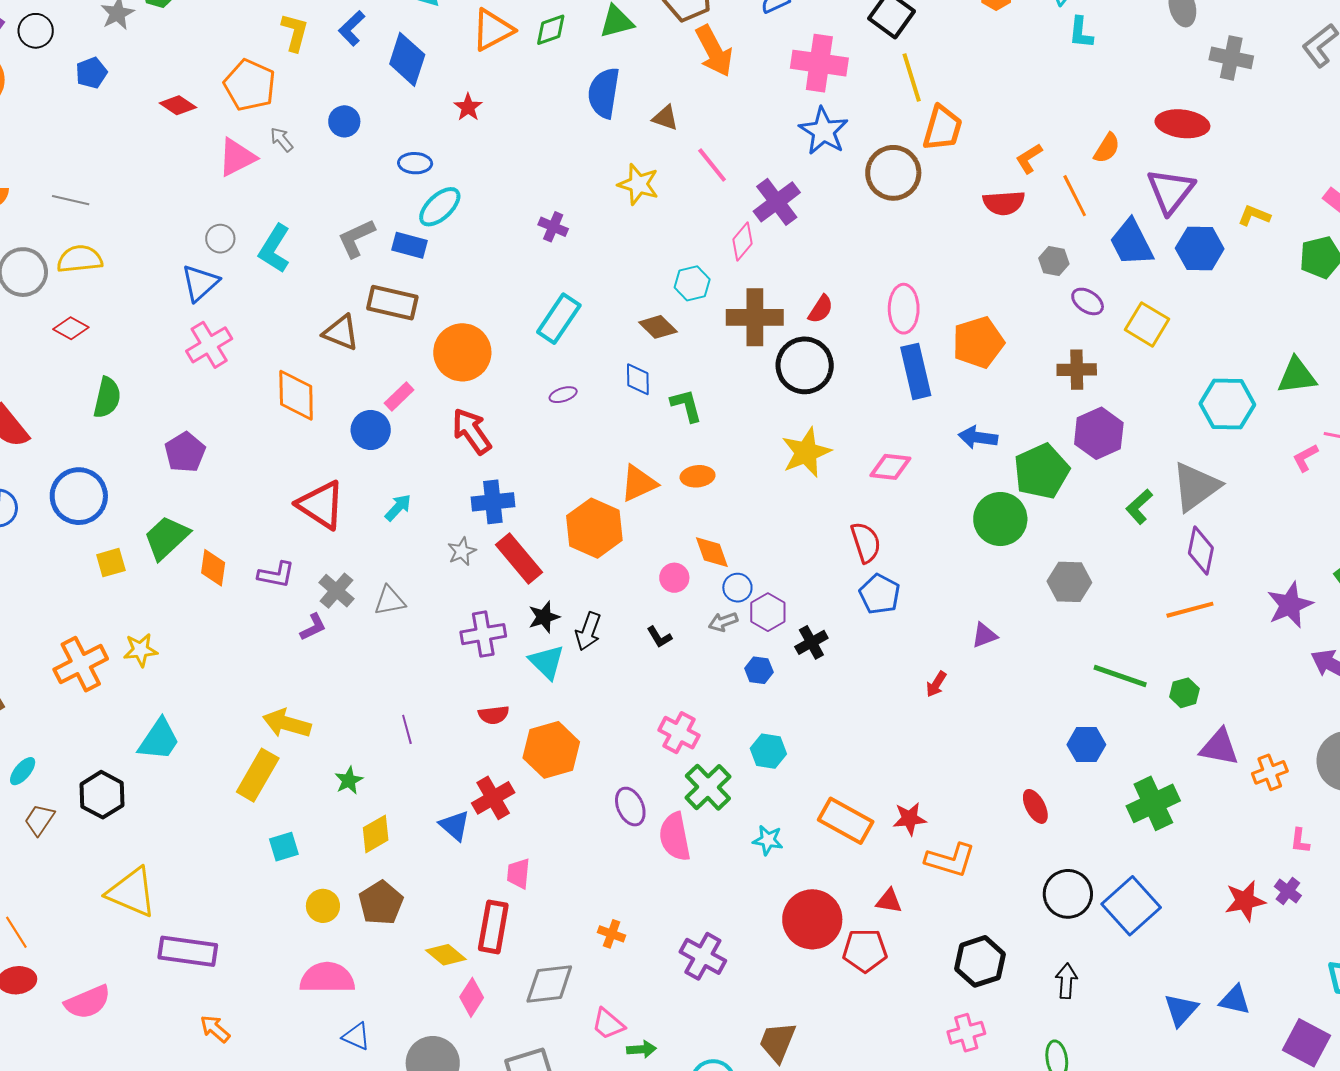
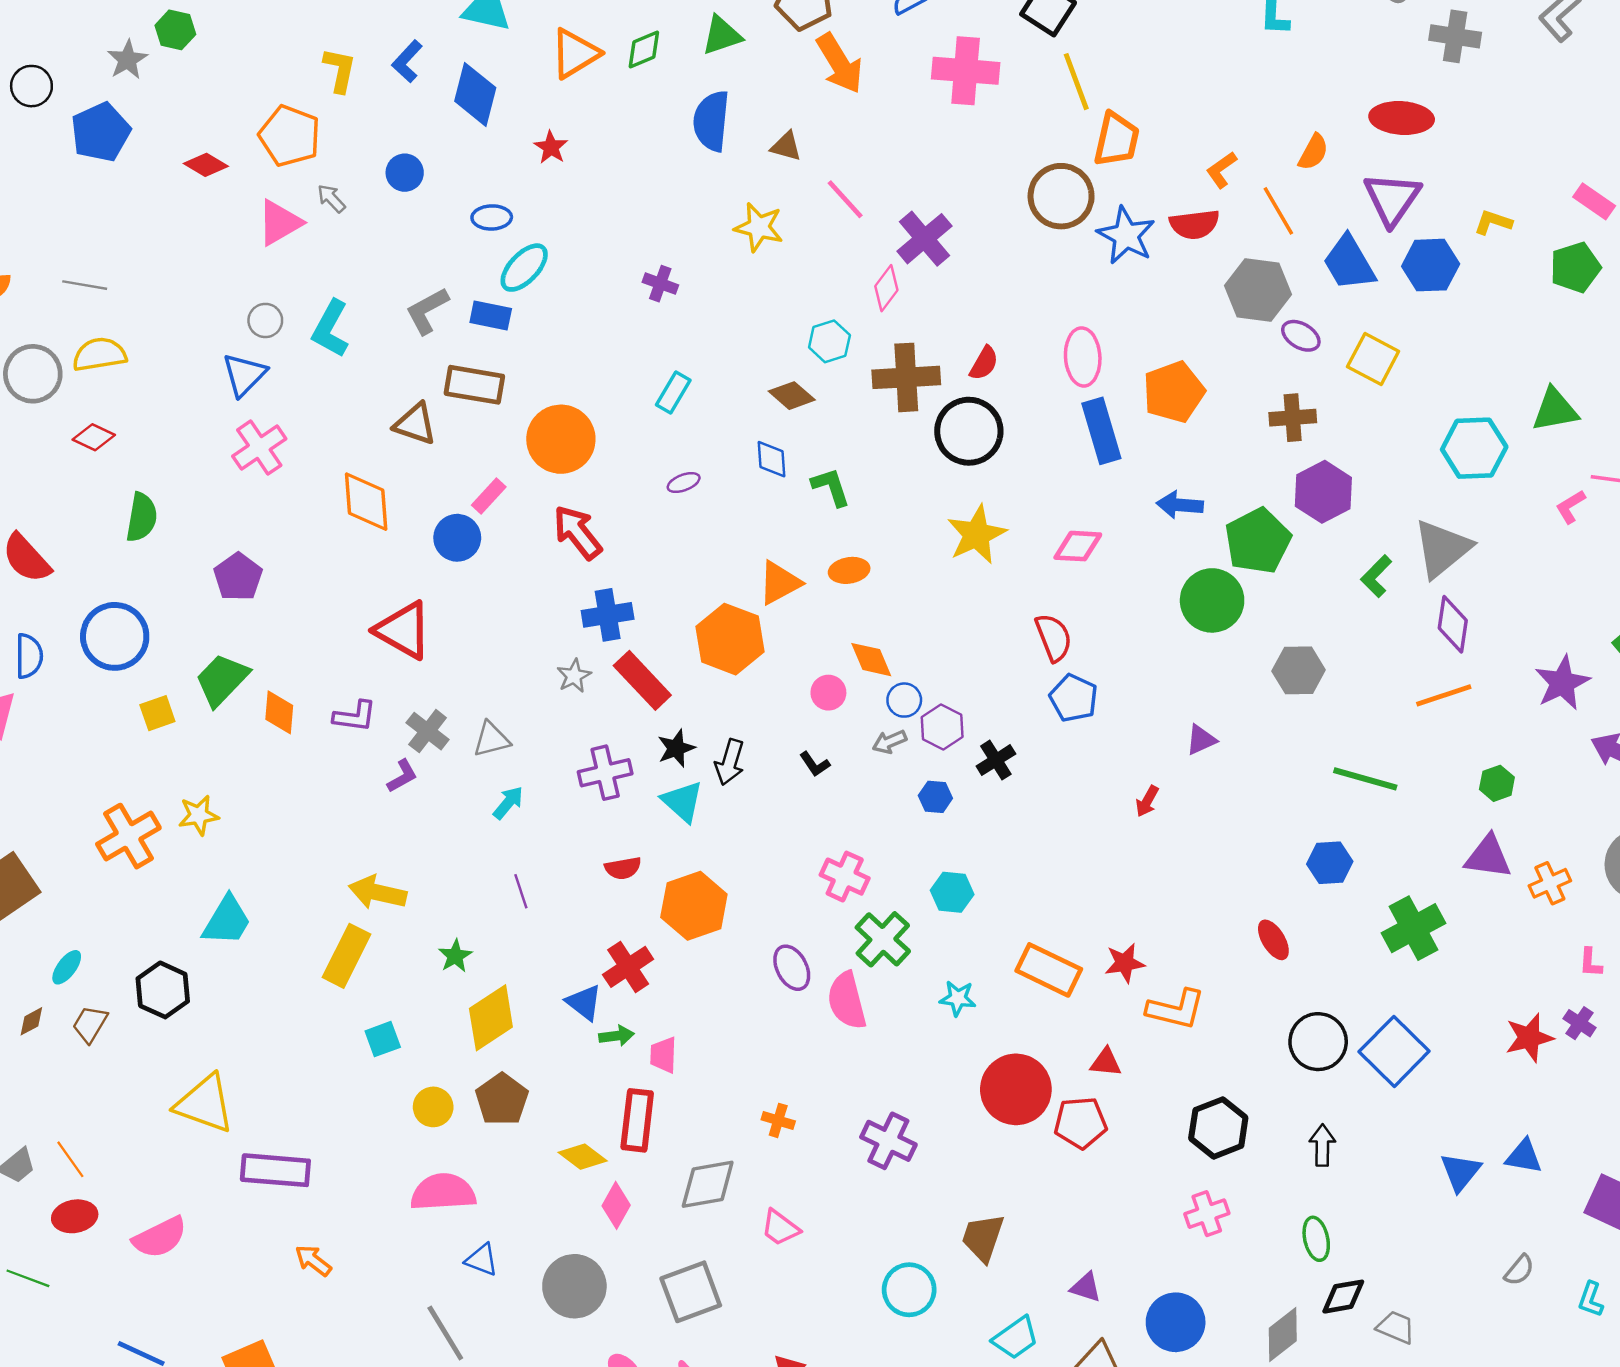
blue pentagon: (91, 73) -> (101, 132), size x1.6
blue star: (824, 131) -> (1126, 235), moved
gray hexagon: (1054, 261) -> (1258, 290), size x1.8
cyan rectangle: (559, 319) -> (673, 393), size x0.7
cyan arrow: (398, 508) -> (508, 803), moved
green hexagon: (1184, 693) -> (1497, 783), moved
yellow diamond: (376, 834) -> (491, 1018), size x1.4
green arrow: (642, 1049) -> (617, 1036), moved

